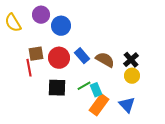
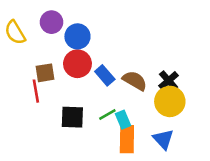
red circle: (59, 58) -> (77, 64), moved
yellow circle: (132, 76) -> (170, 101), size x1.5
orange rectangle: (99, 105) -> (127, 139), turned -35

